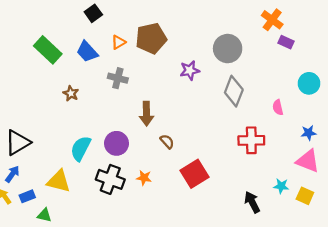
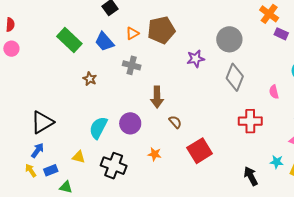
black cross: (110, 179) -> (114, 166), moved
yellow triangle: (59, 181) -> (79, 157), size x0.6

